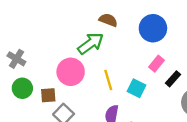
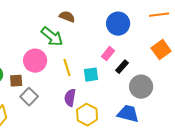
blue circle: (153, 28) -> (118, 24), moved
green arrow: (91, 44) -> (52, 37), turned 75
cyan square: (136, 88) -> (91, 75), turned -35

